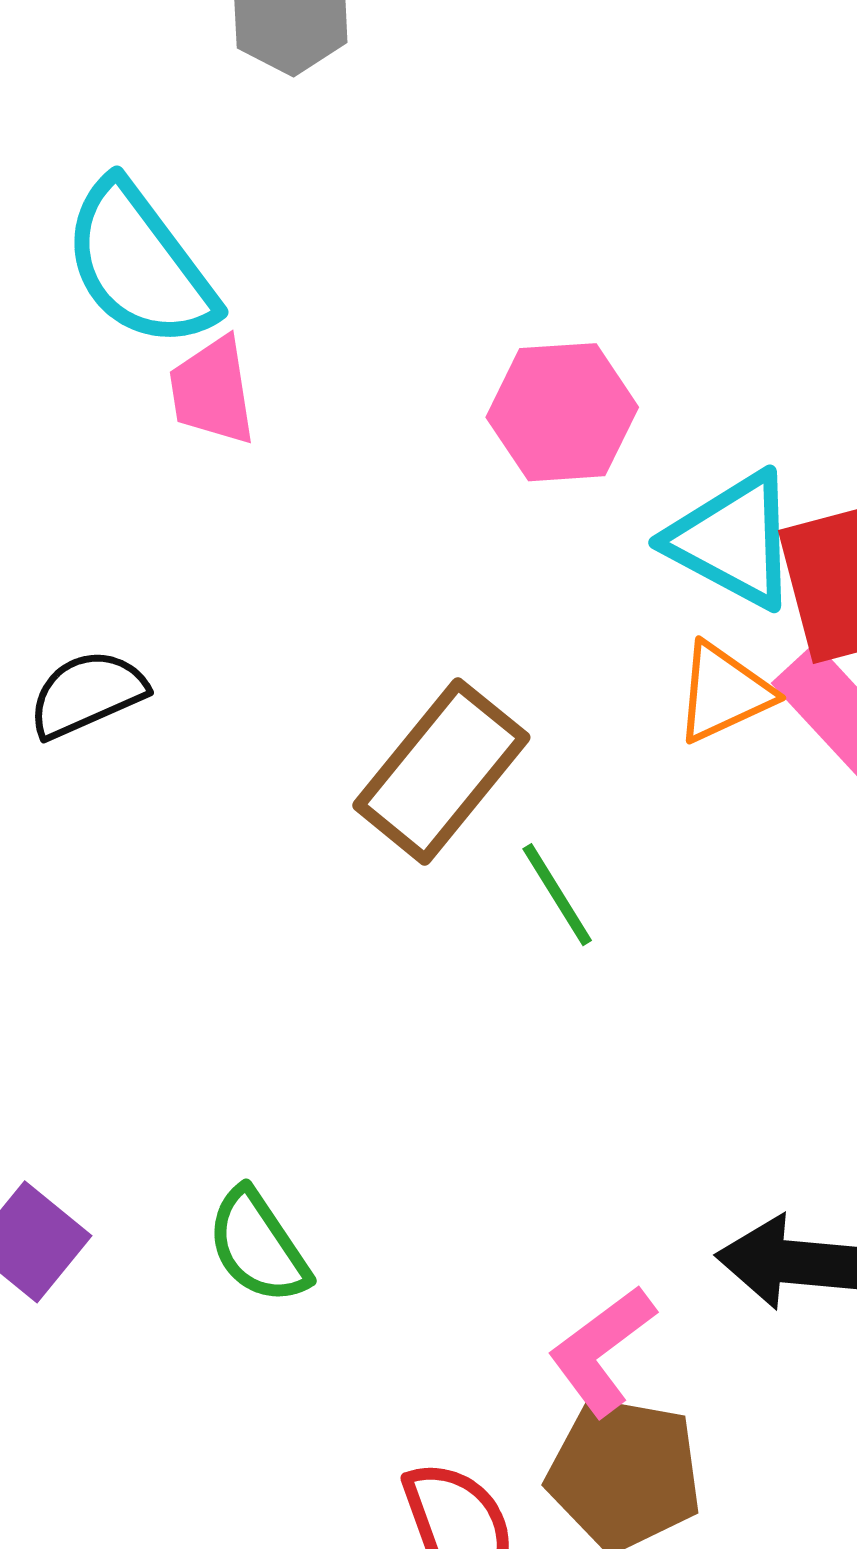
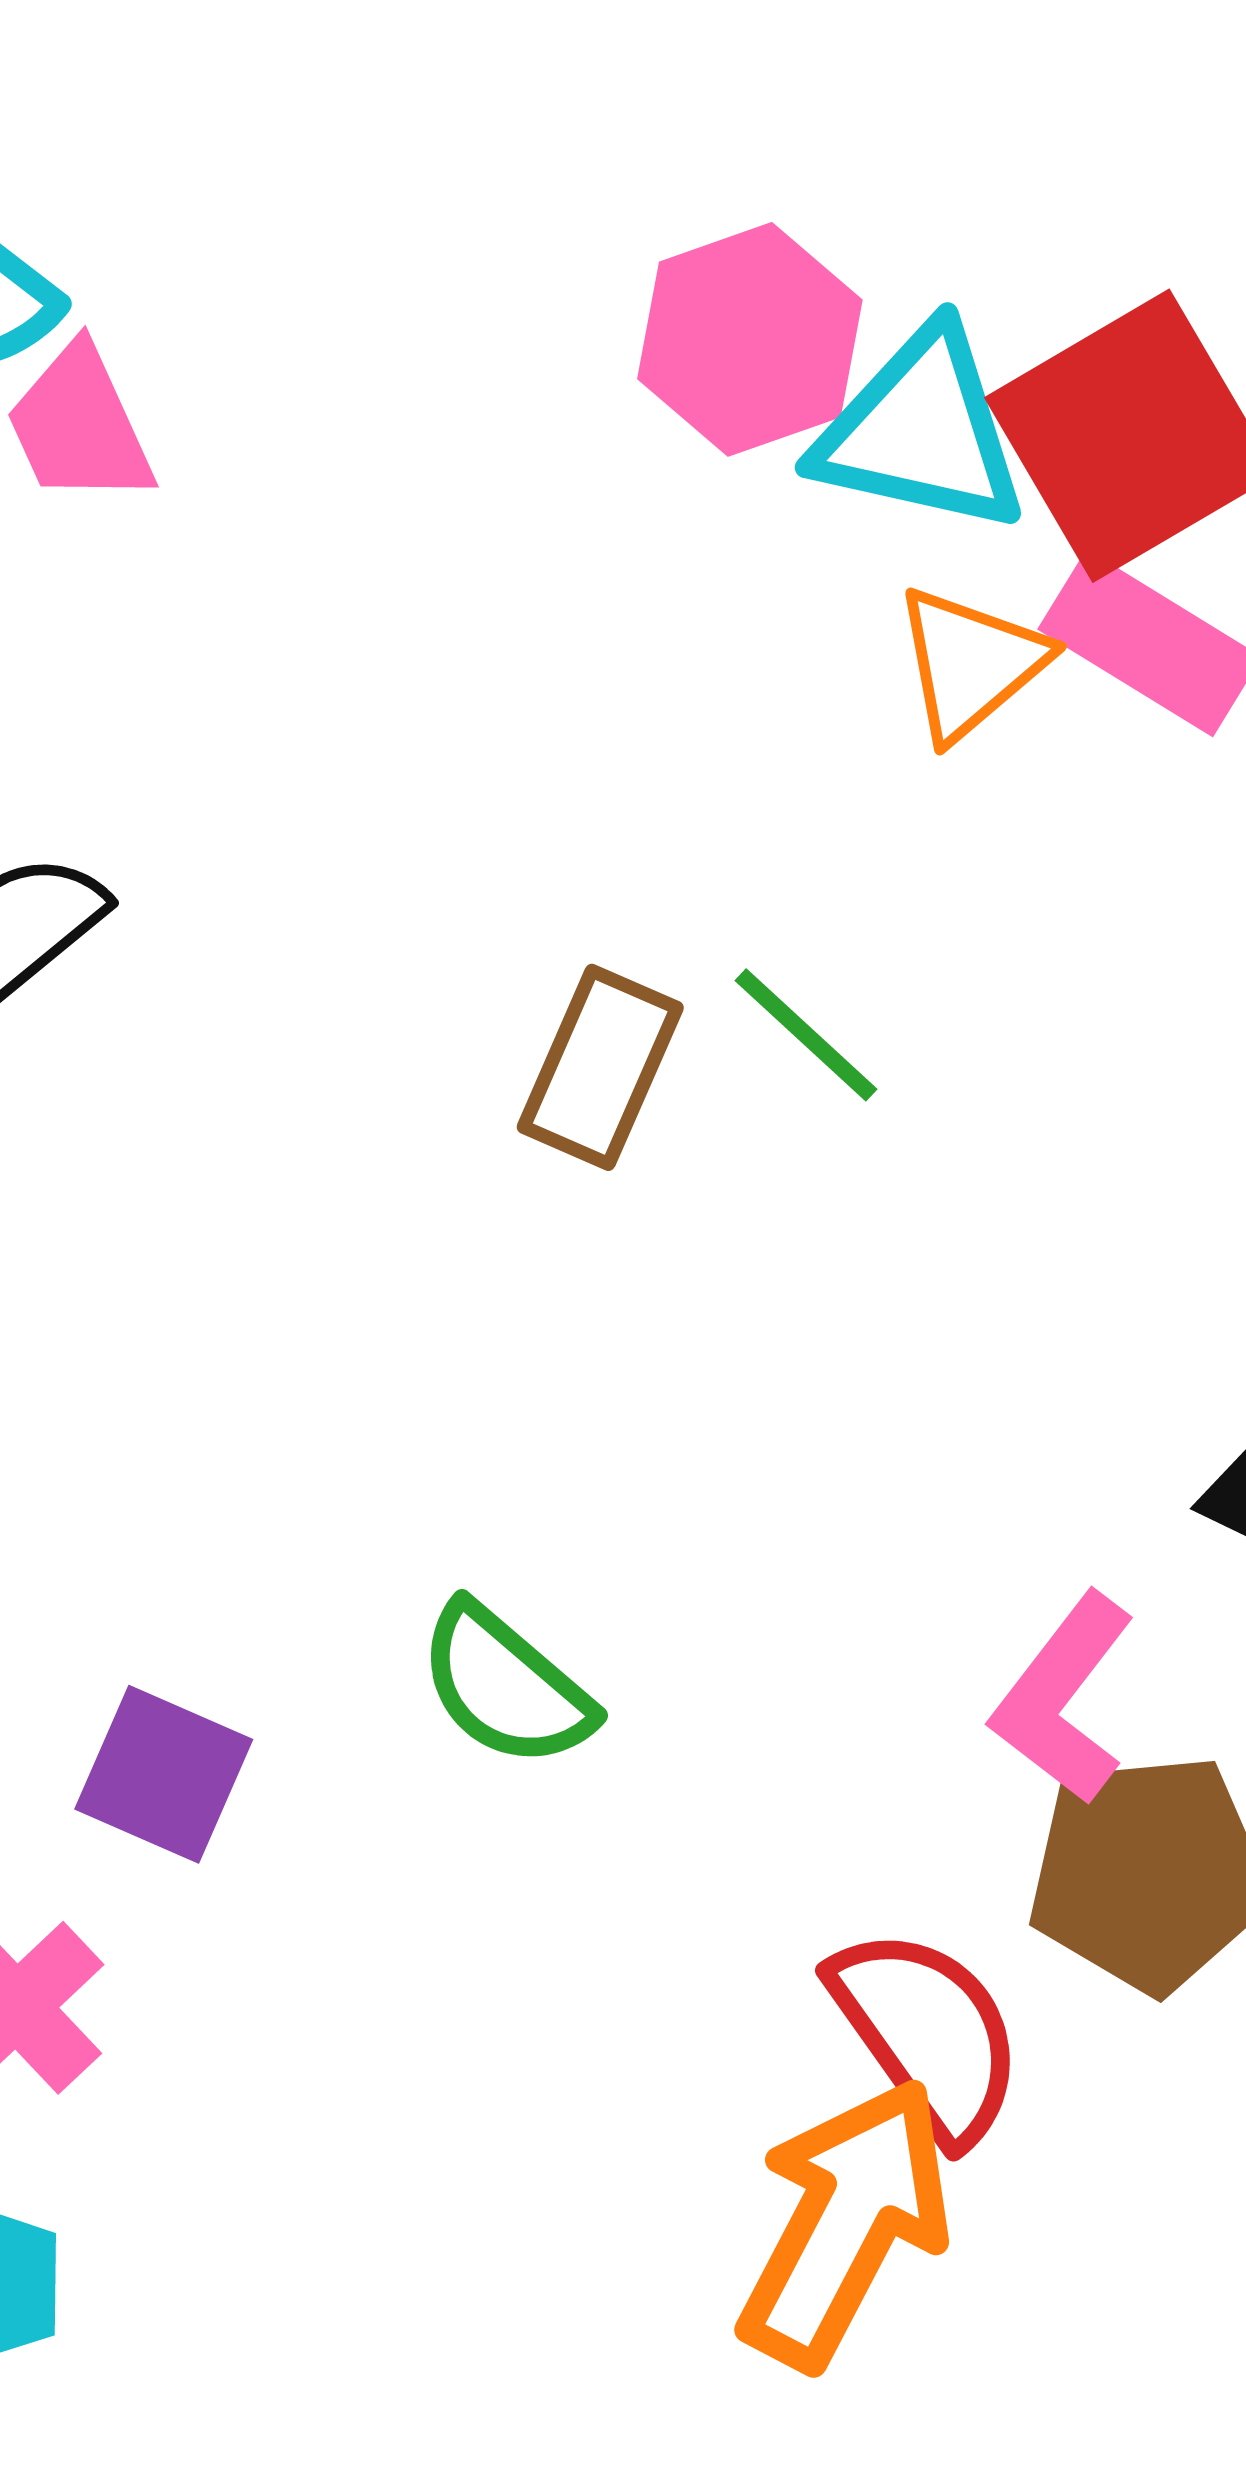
pink hexagon: (562, 412) -> (750, 339), moved
brown rectangle: (441, 771) -> (600, 1067), moved, size x0.7

